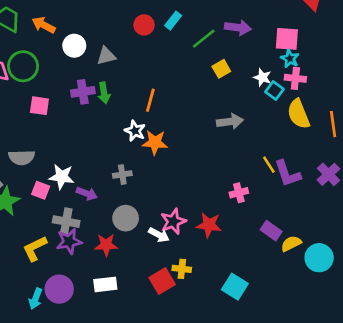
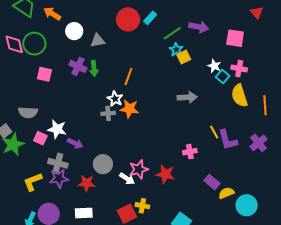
red circle: (144, 25) -> (128, 19), size x1.5
cyan star: (290, 59) -> (176, 50), moved
purple cross: (83, 92) -> (78, 66), turned 30
gray cross: (122, 175) -> (108, 113), moved

